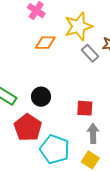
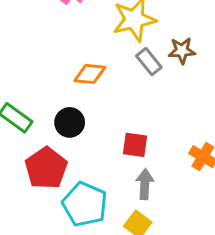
orange diamond: (45, 43) -> (90, 74), moved

